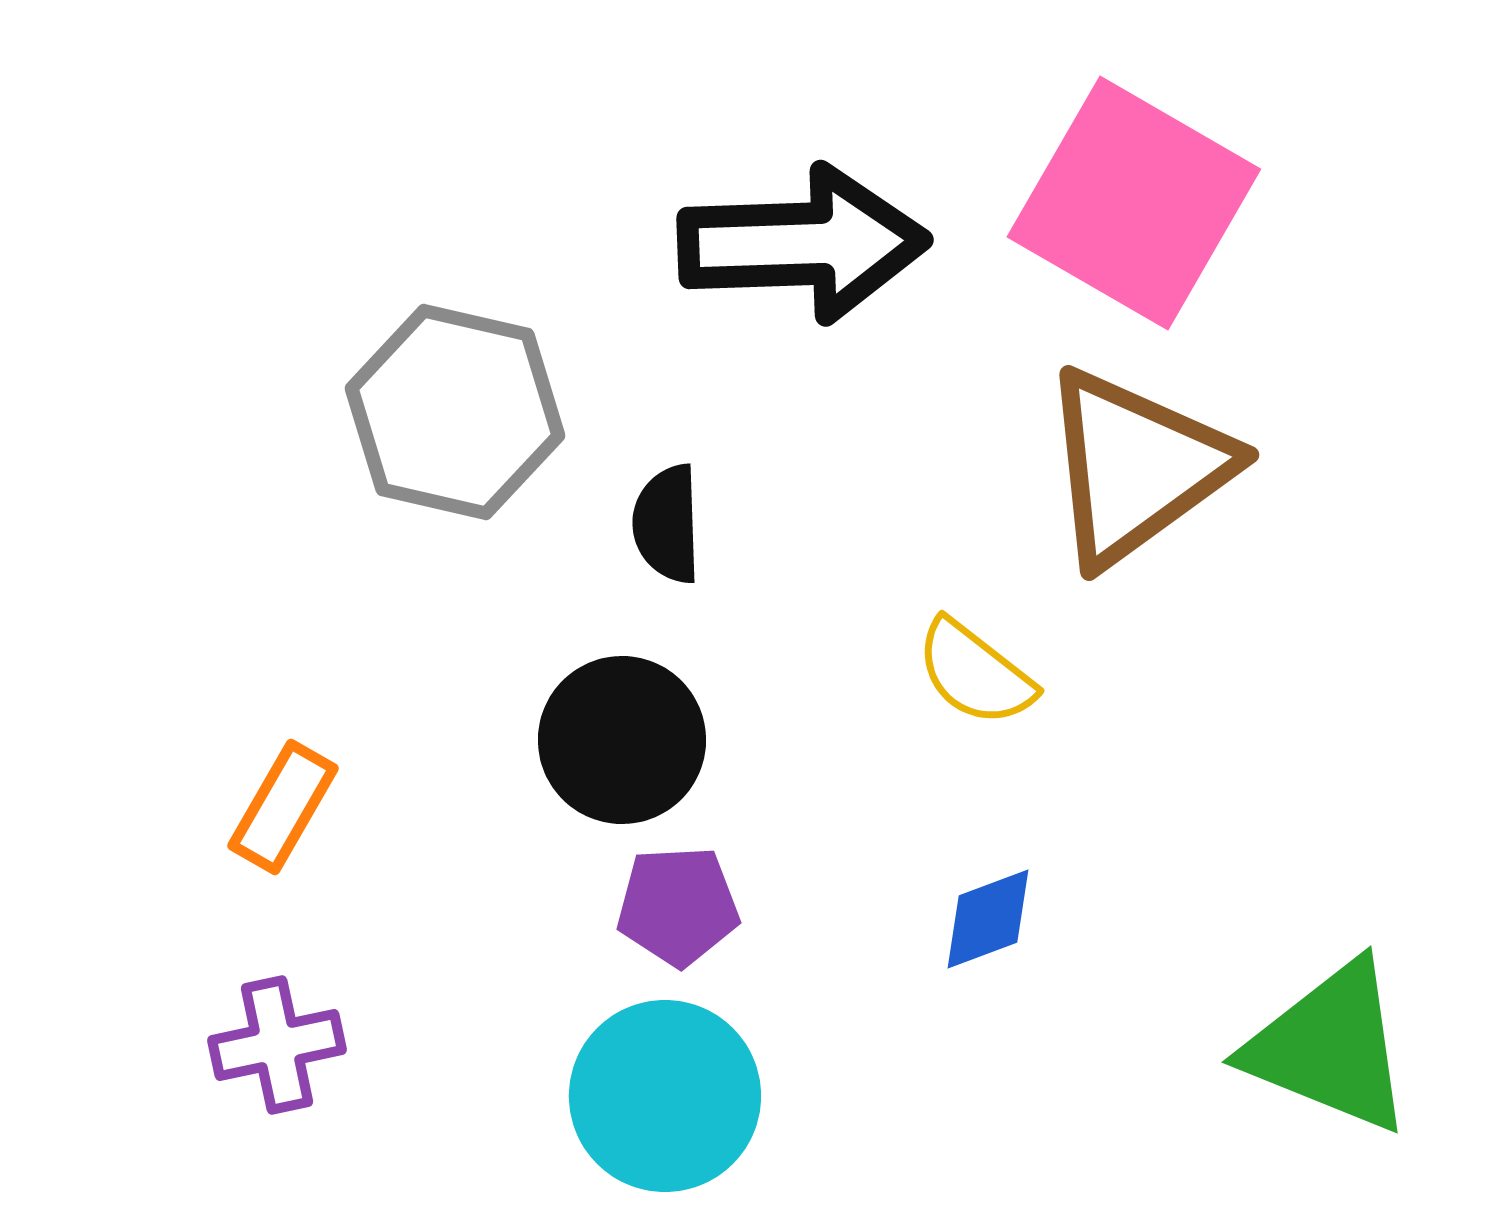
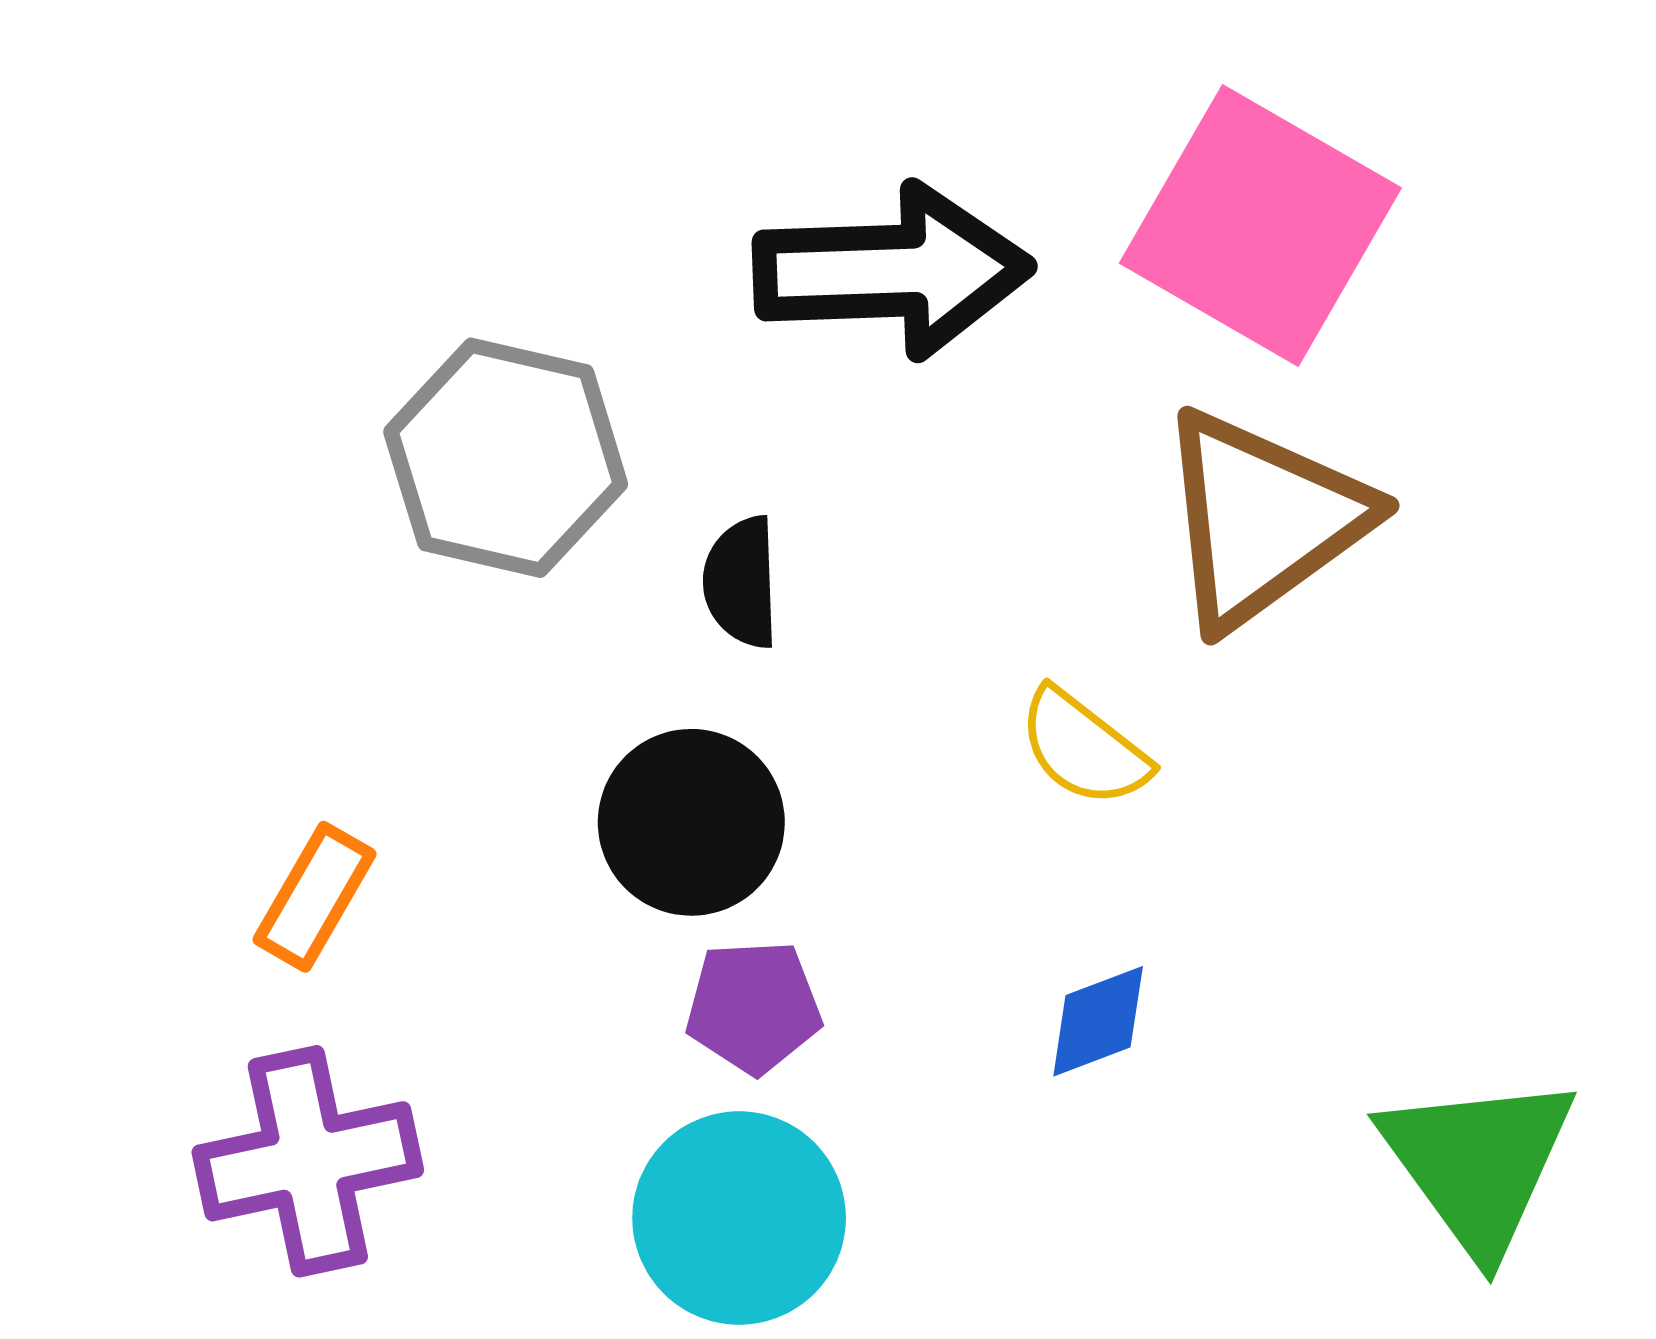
purple cross: (277, 1045) -> (308, 1161), size x1.5
green triangle: (1330, 1047) -> (1478, 1164), turned 32

